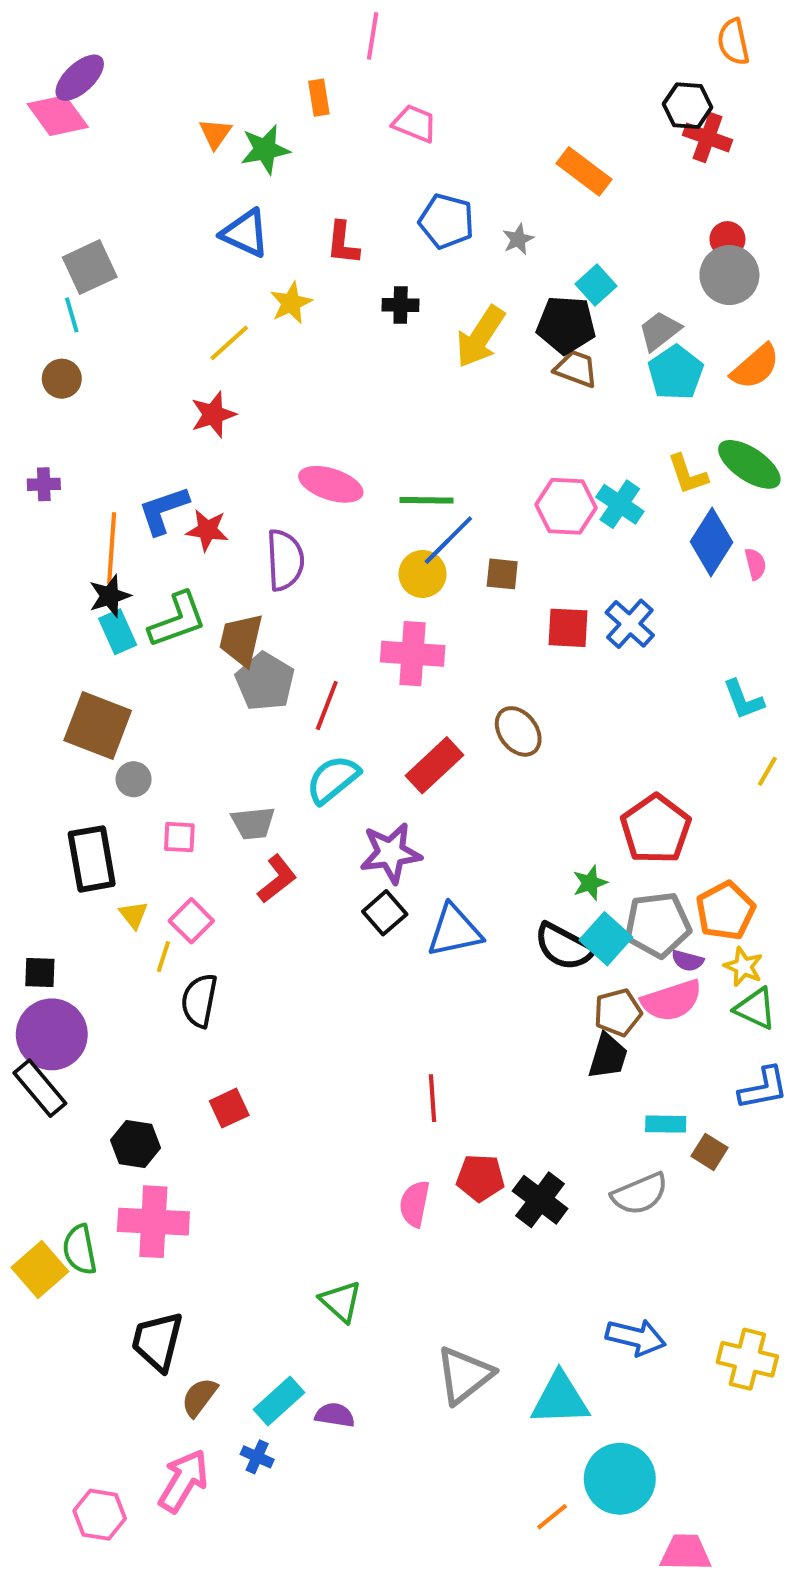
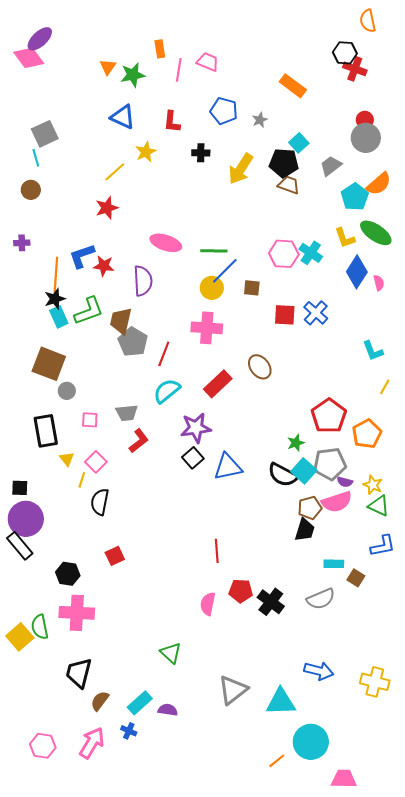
pink line: (373, 36) -> (179, 70), moved
cyan pentagon: (676, 373) -> (355, 197), moved
orange pentagon: (725, 911) -> (367, 434), moved
pink hexagon: (100, 1515) -> (43, 746), moved

